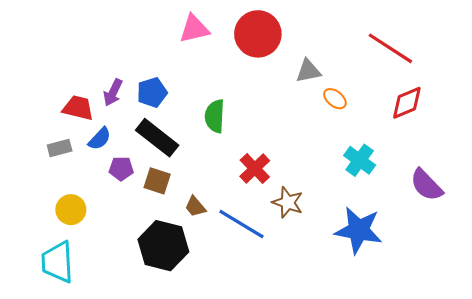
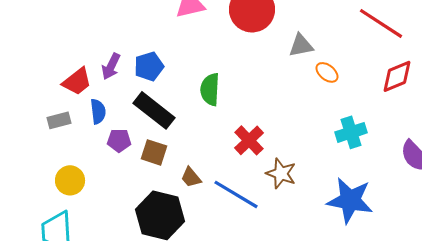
red trapezoid: (78, 108) -> (77, 81), turned 128
blue semicircle: (100, 139) -> (98, 111), turned -50
cyan cross: (360, 160) -> (351, 132), turned 36

